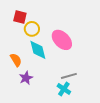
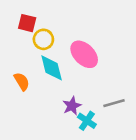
gray line: (69, 76) -> (114, 103), moved
purple star: (26, 78) -> (72, 106), moved

